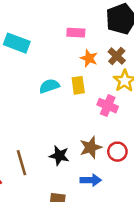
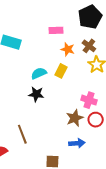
yellow rectangle: (78, 85) -> (61, 71), turned 40
pink cross: (108, 106) -> (89, 100), moved
black star: (59, 156) -> (36, 94), moved

